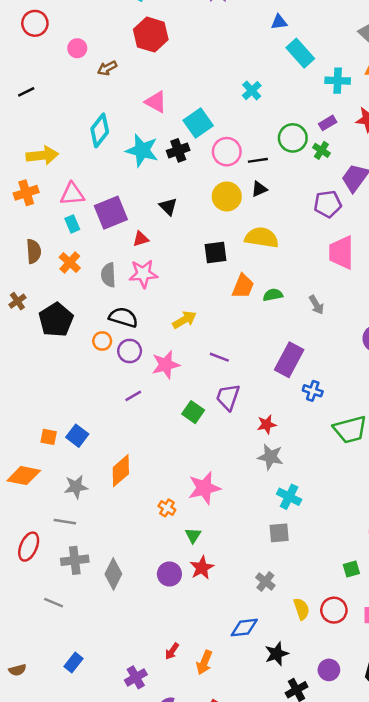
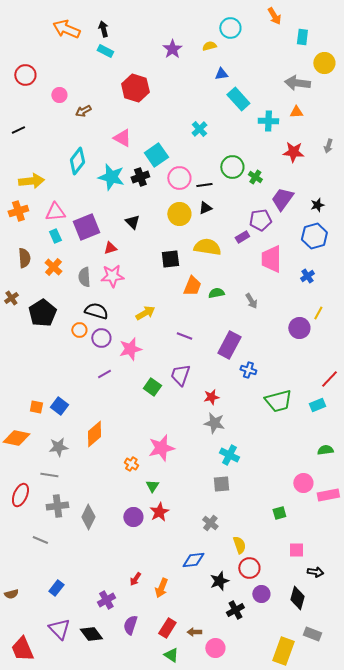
red hexagon: (151, 35) -> (135, 88), moved
purple rectangle: (328, 123) -> (242, 237), moved
purple line: (219, 357) -> (184, 336), moved
red circle: (334, 610) -> (249, 568), moved

